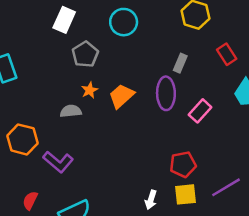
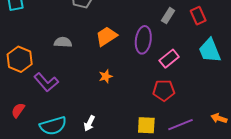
gray rectangle: (180, 63) -> (168, 16), moved
orange star: (90, 90) -> (106, 76), moved
red pentagon: (183, 164) -> (164, 90), moved
white arrow: (151, 200) -> (89, 123), moved

